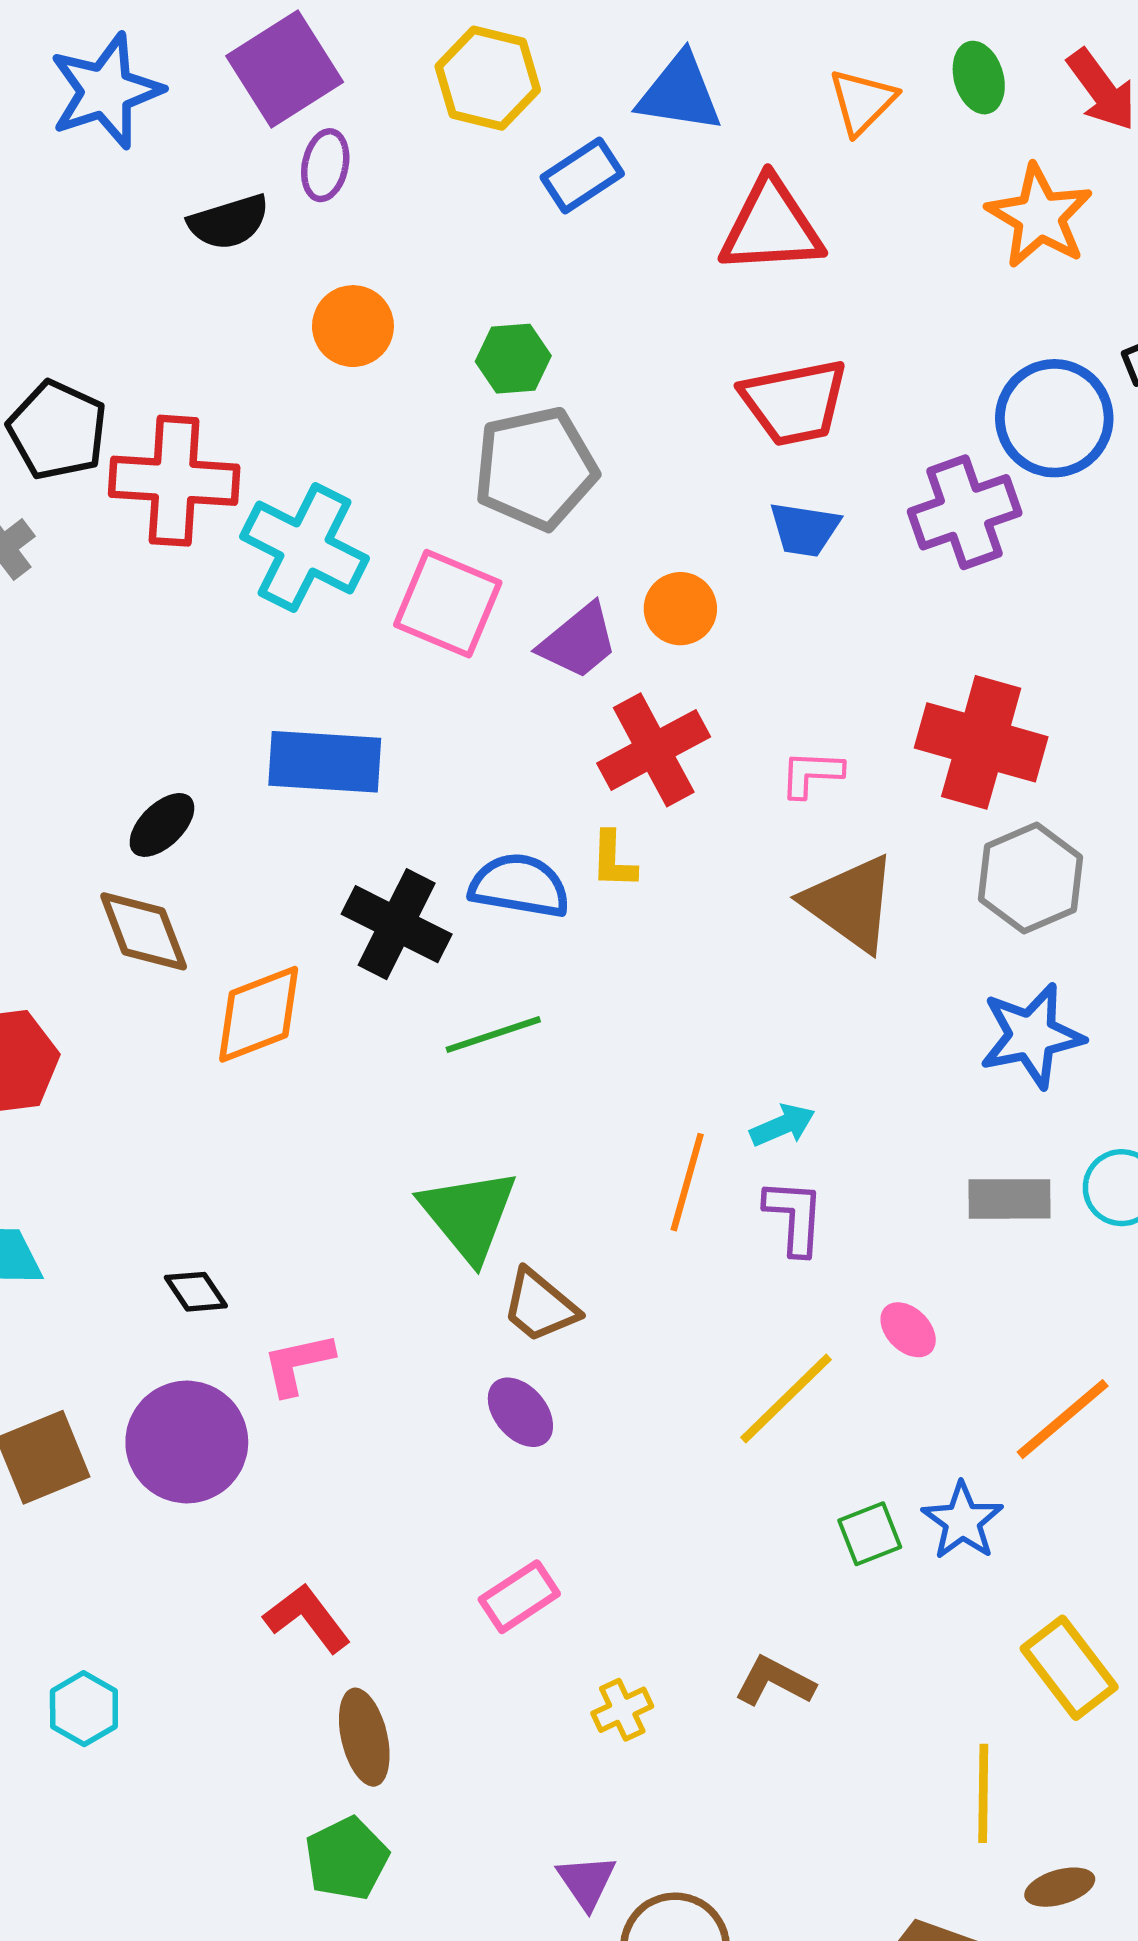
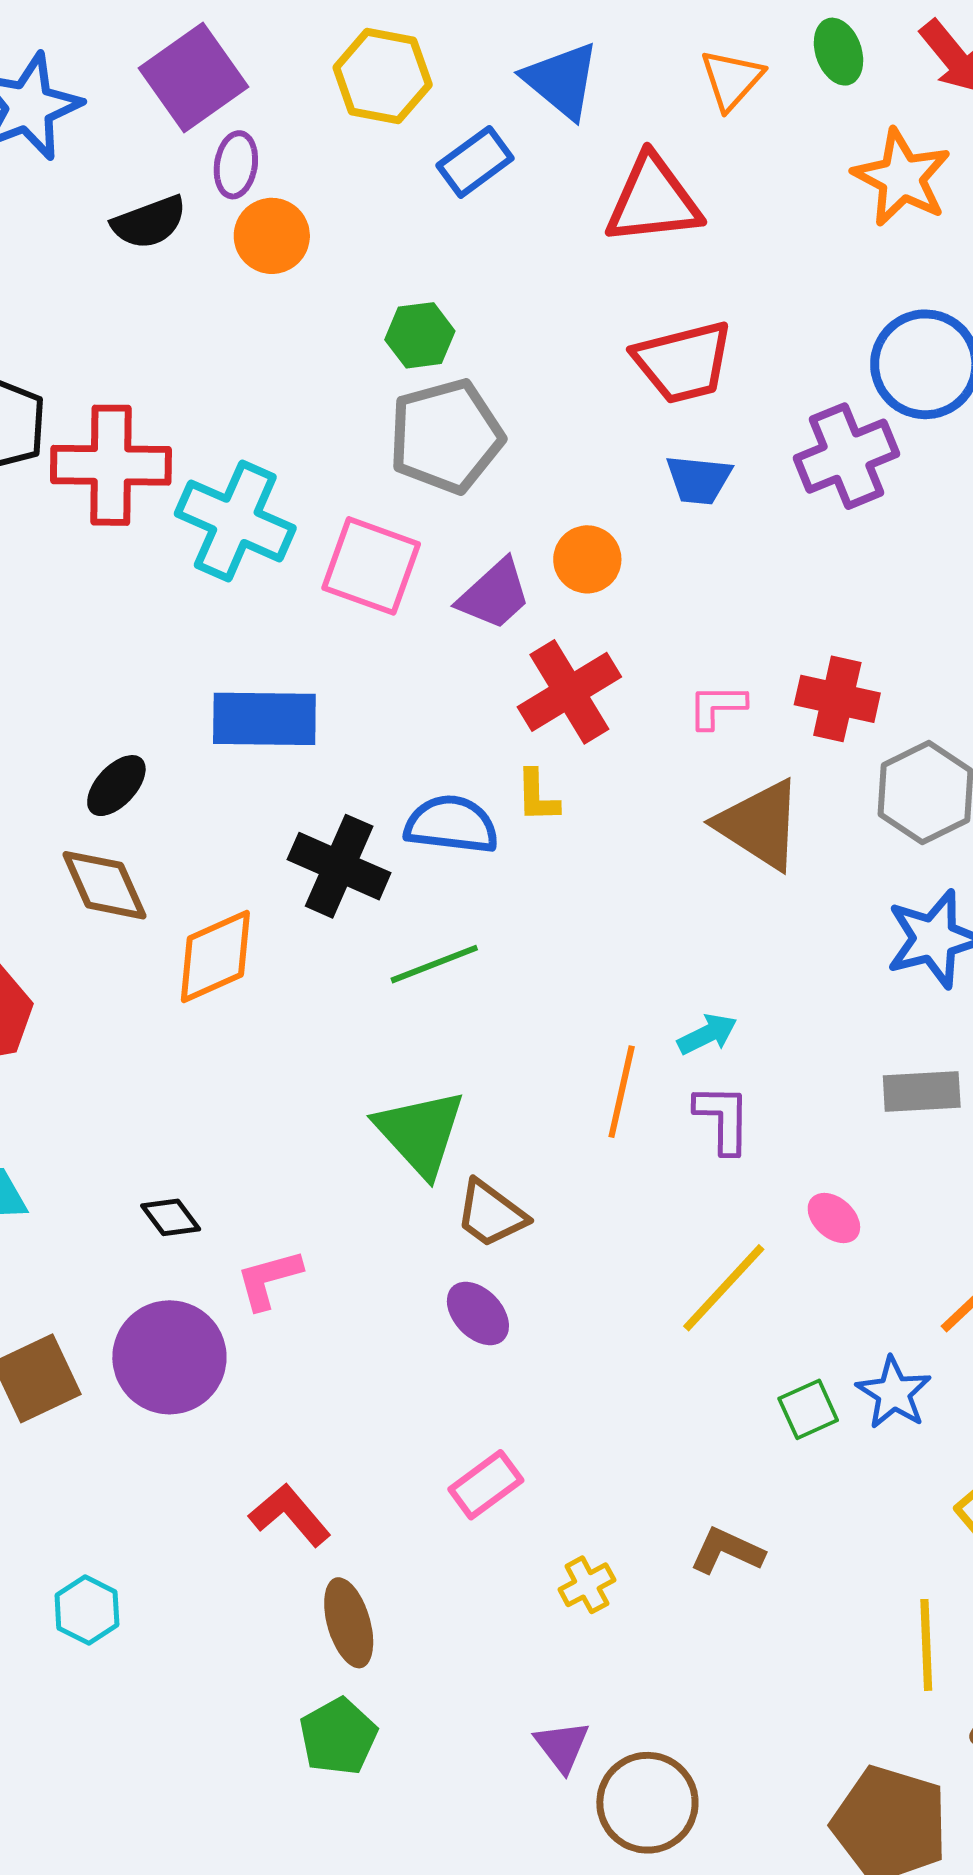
blue triangle: (680, 93) -> (562, 80), turned 34
orange circle: (353, 326) -> (272, 236), moved
red cross: (981, 742) -> (837, 699), moved, size x0.7

